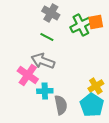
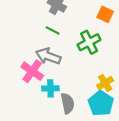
orange square: (96, 22) -> (105, 14), turned 35
green cross: (81, 25) -> (89, 42), moved

